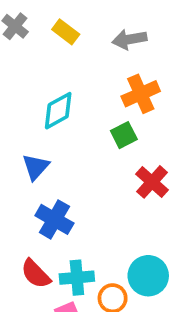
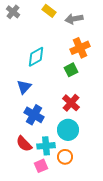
yellow rectangle: (66, 32) -> (49, 11), moved
red cross: (152, 182) -> (71, 103), moved
cyan circle: (148, 276) -> (68, 130), moved

